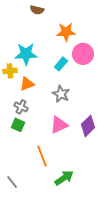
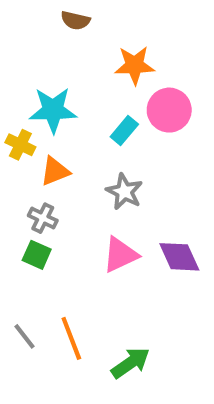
yellow cross: (10, 71) -> (20, 145), turned 32
purple diamond: (88, 126) -> (179, 257), turned -70
orange line: (42, 156) -> (71, 338), moved
gray line: (12, 182) -> (24, 336), moved

